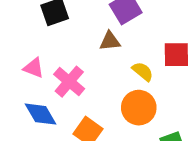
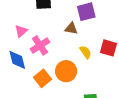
pink triangle: (34, 68) -> (21, 31), turned 40
orange circle: (139, 108) -> (66, 71), moved

